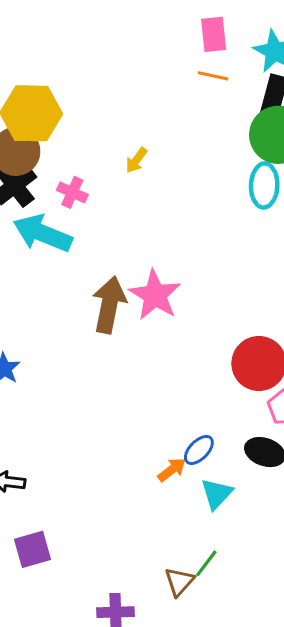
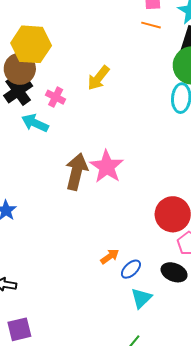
yellow arrow: (136, 160) -> (98, 78), size x1.5
cyan arrow: (43, 233) -> (35, 123), size x0.7
orange arrow: (172, 470) -> (110, 256), moved

